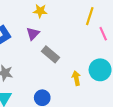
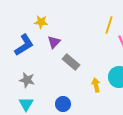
yellow star: (40, 11) -> (41, 22), moved

